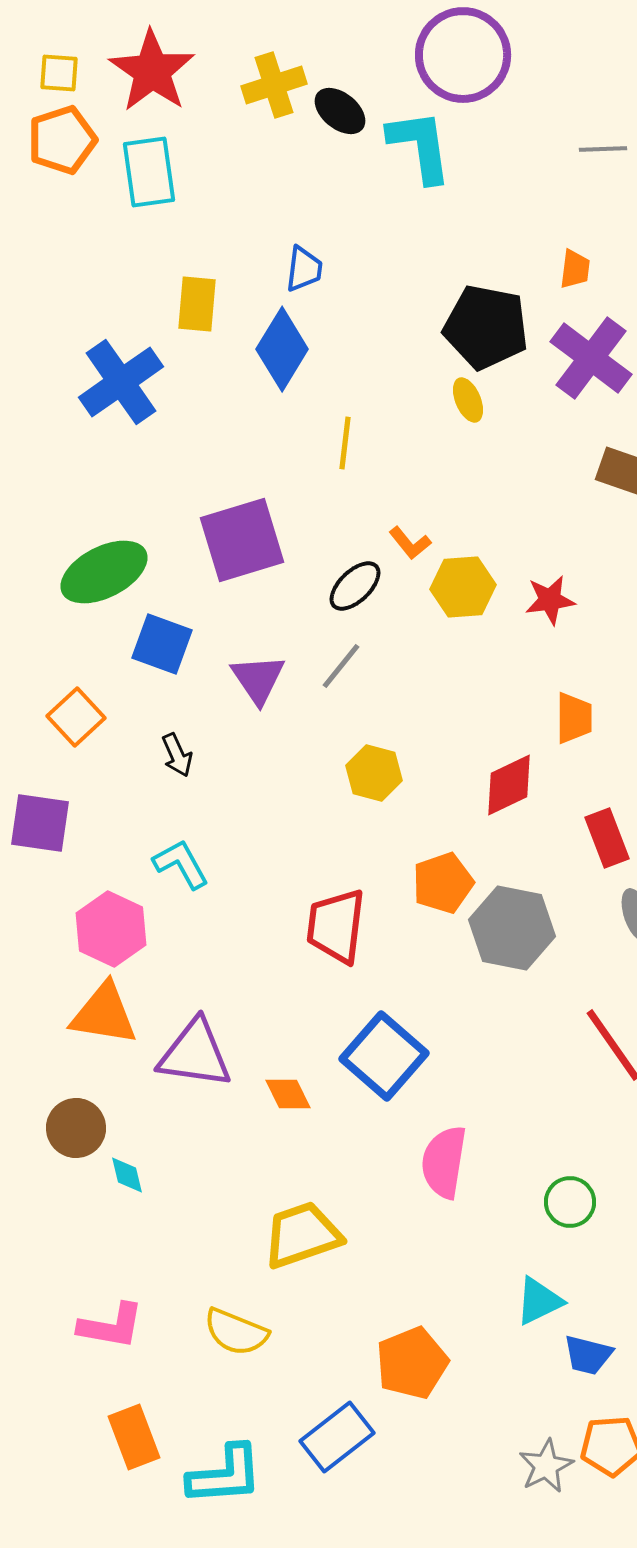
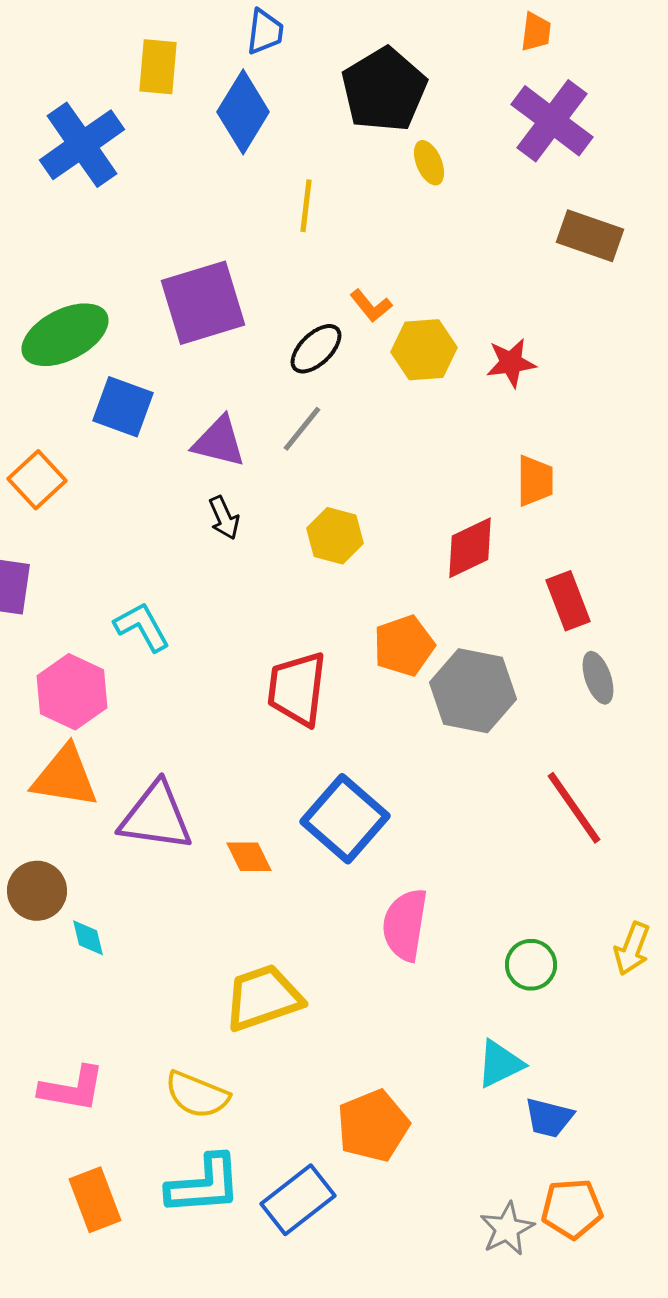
black pentagon: (486, 327) -> (384, 90), moved, turned 30
purple triangle: (258, 679) -> (219, 442), turned -42
black arrow: (177, 755) -> (224, 518), moved
cyan L-shape: (225, 1475) -> (204, 1185), moved

